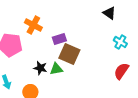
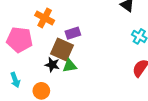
brown square: (69, 54) -> (62, 49), moved

